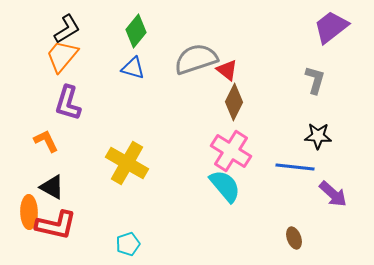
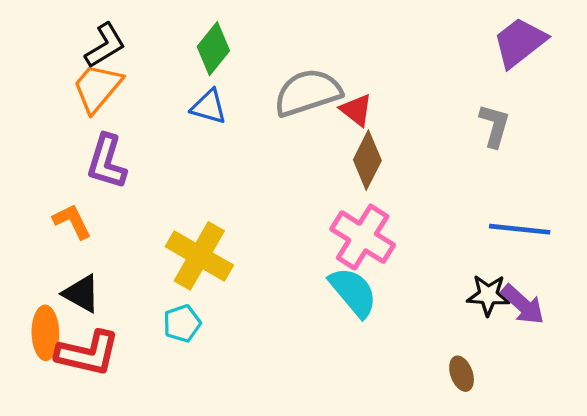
black star: (318, 136) -> (488, 295), moved
blue line: (295, 167) -> (520, 229), moved
cyan pentagon: (128, 244) -> (182, 323), moved

